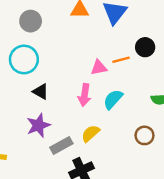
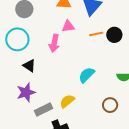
orange line: (121, 60) -> (96, 34), moved
pink triangle: (99, 67) -> (68, 26), moved
pink arrow: (84, 95) -> (54, 43), moved

